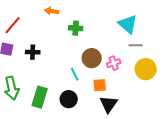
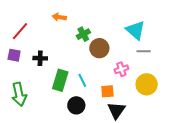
green cross: (76, 28) -> (83, 34), turned -32
brown circle: (92, 58) -> (99, 48), moved
yellow circle: (146, 69) -> (147, 84), moved
green rectangle: (40, 97) -> (60, 80), moved

